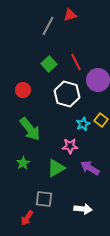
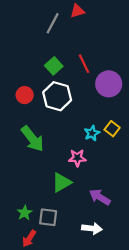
white hexagon: (67, 94) -> (57, 96), moved
green star: (23, 163) -> (25, 213), moved
purple arrow: (90, 168) -> (100, 197), moved

